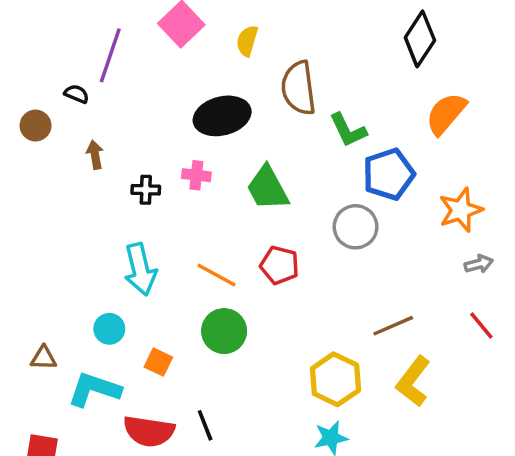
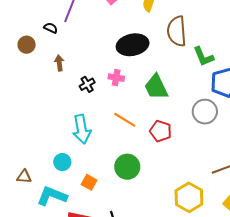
black cross: (146, 190) -> (87, 84), turned -35
orange line: (216, 275) -> (125, 120), moved

